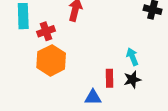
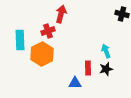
cyan rectangle: (23, 16) -> (20, 40), moved
red cross: (46, 31) -> (48, 31), moved

